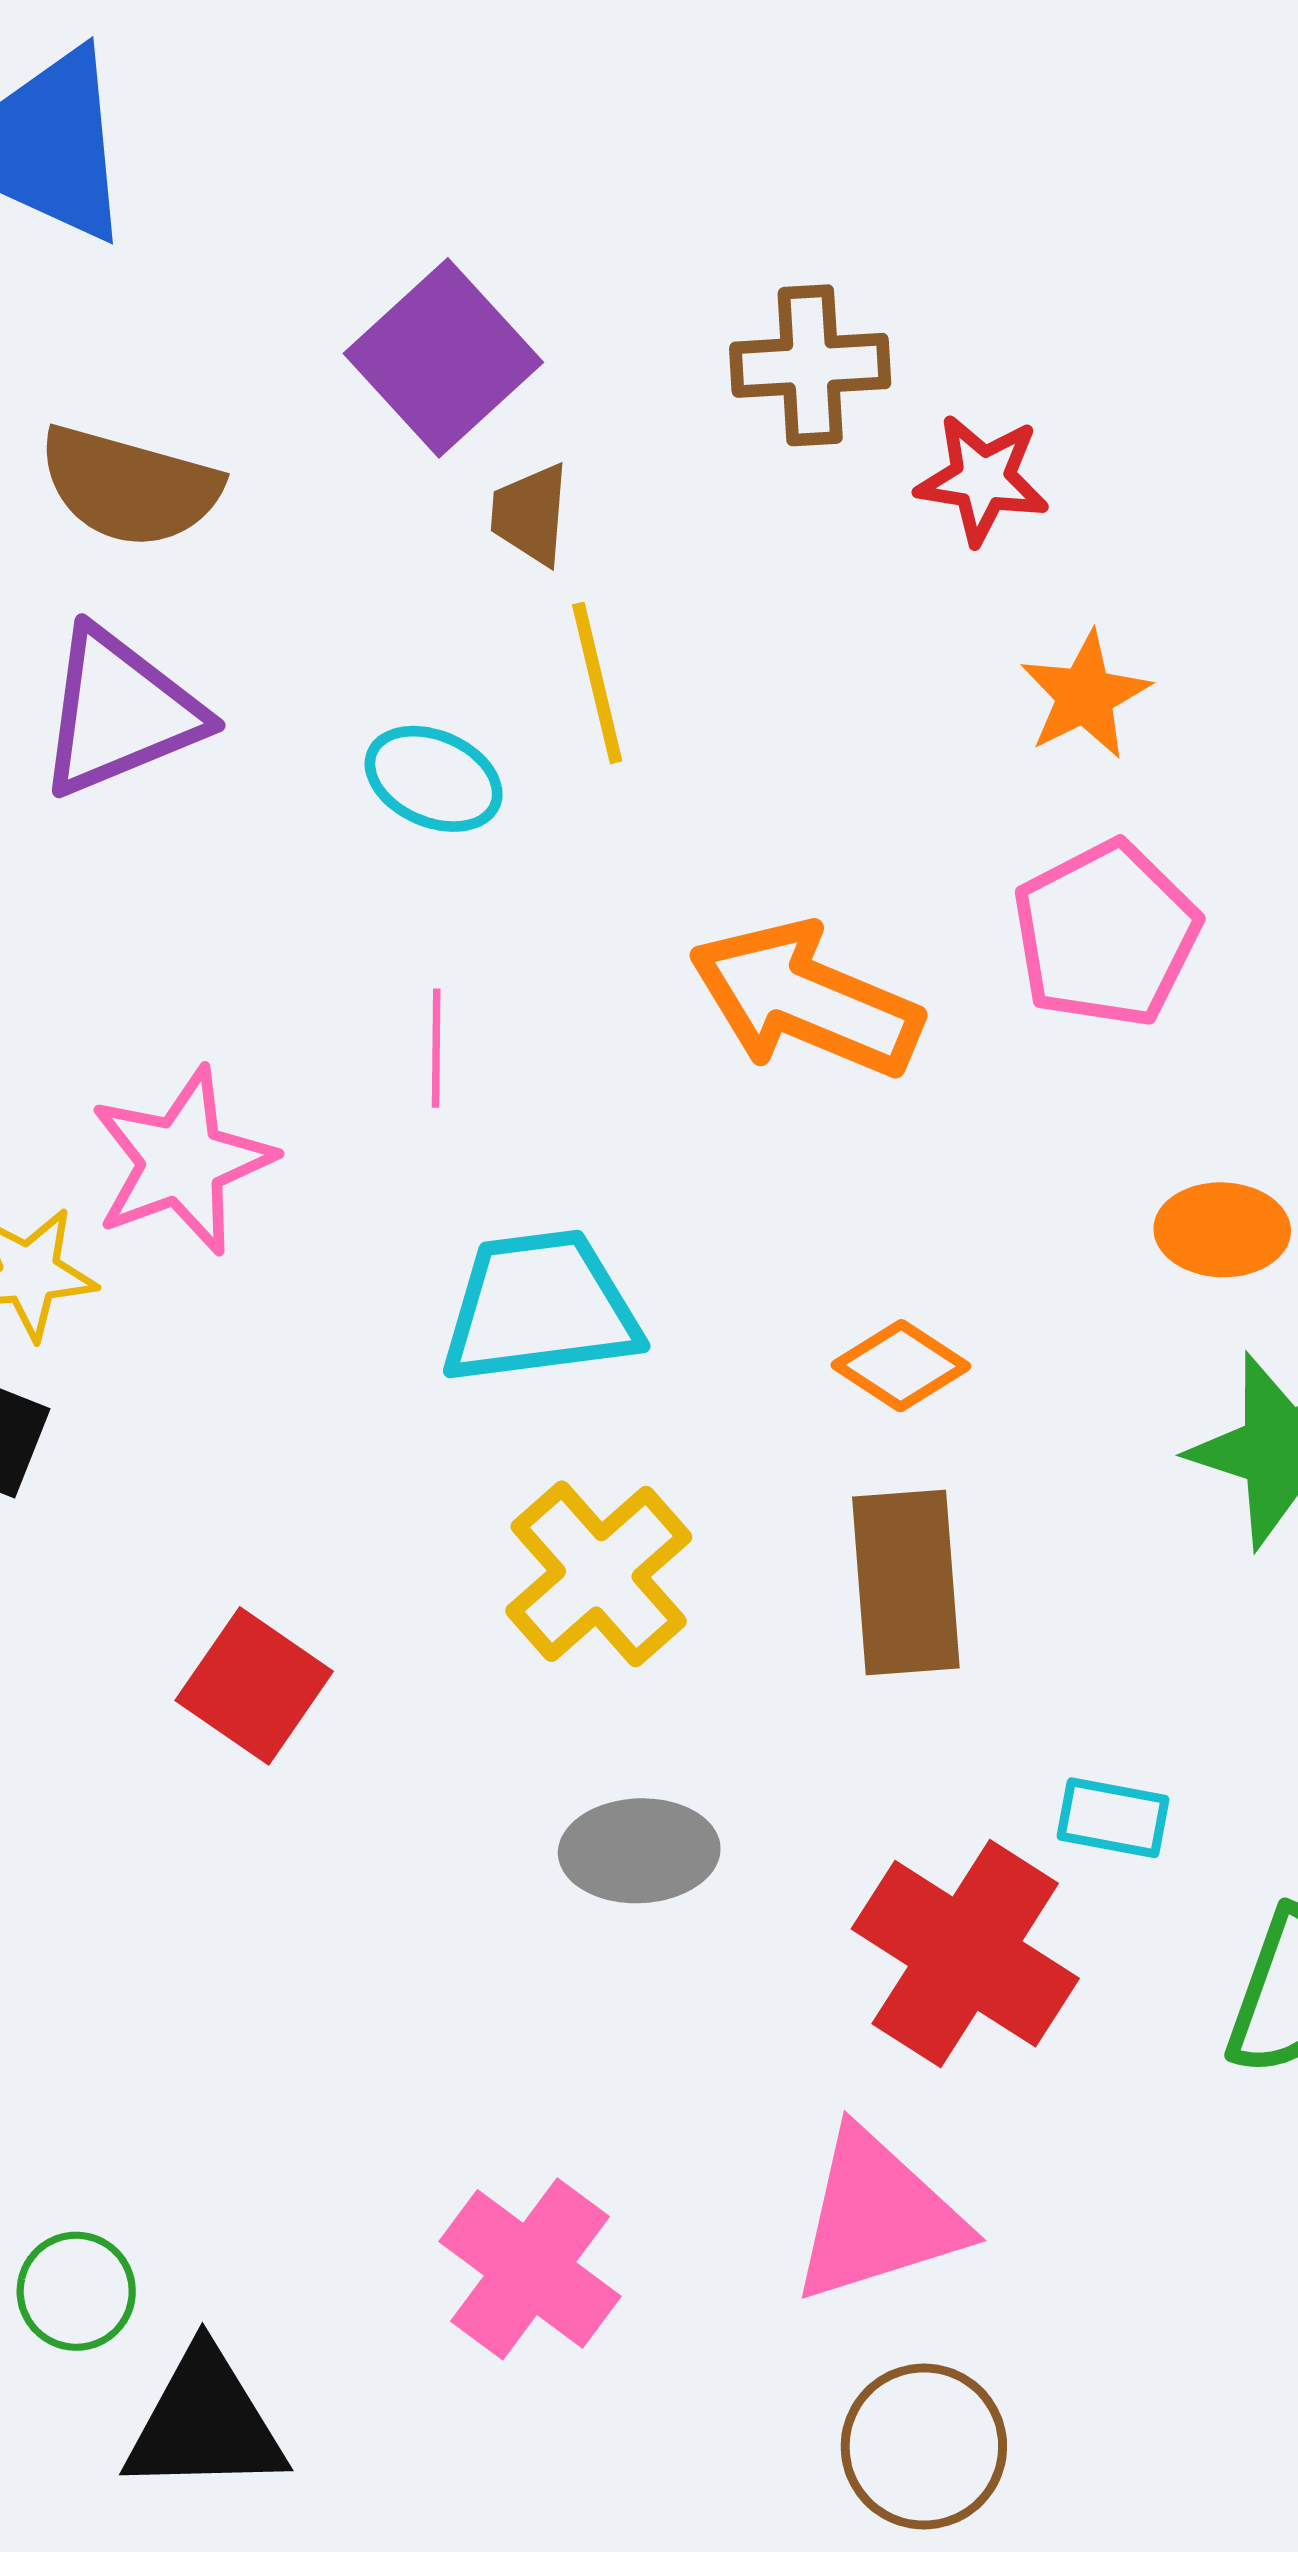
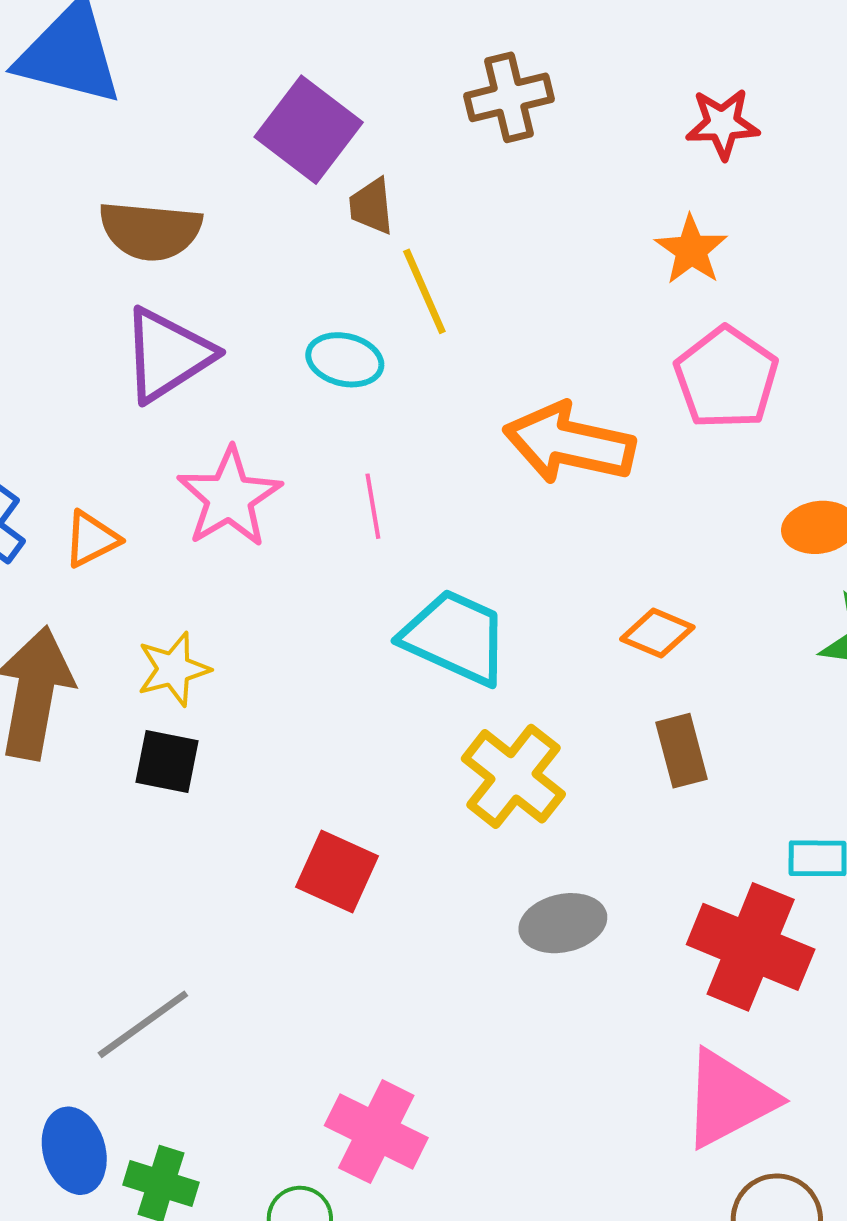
red star: (982, 479) -> (722, 124), moved
pink star: (182, 1161) -> (229, 497), moved
cyan trapezoid: (540, 1308) -> (455, 637), turned 42
brown rectangle: (906, 1583) -> (681, 751), size x0.7
pink cross: (530, 2269) -> (376, 1132), moved

